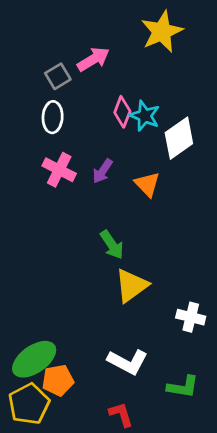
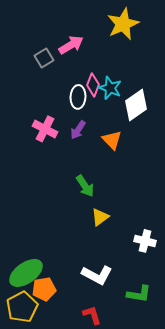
white ellipse: (53, 117) -> (78, 97), moved
yellow triangle: (132, 286) -> (100, 217), size x0.7

